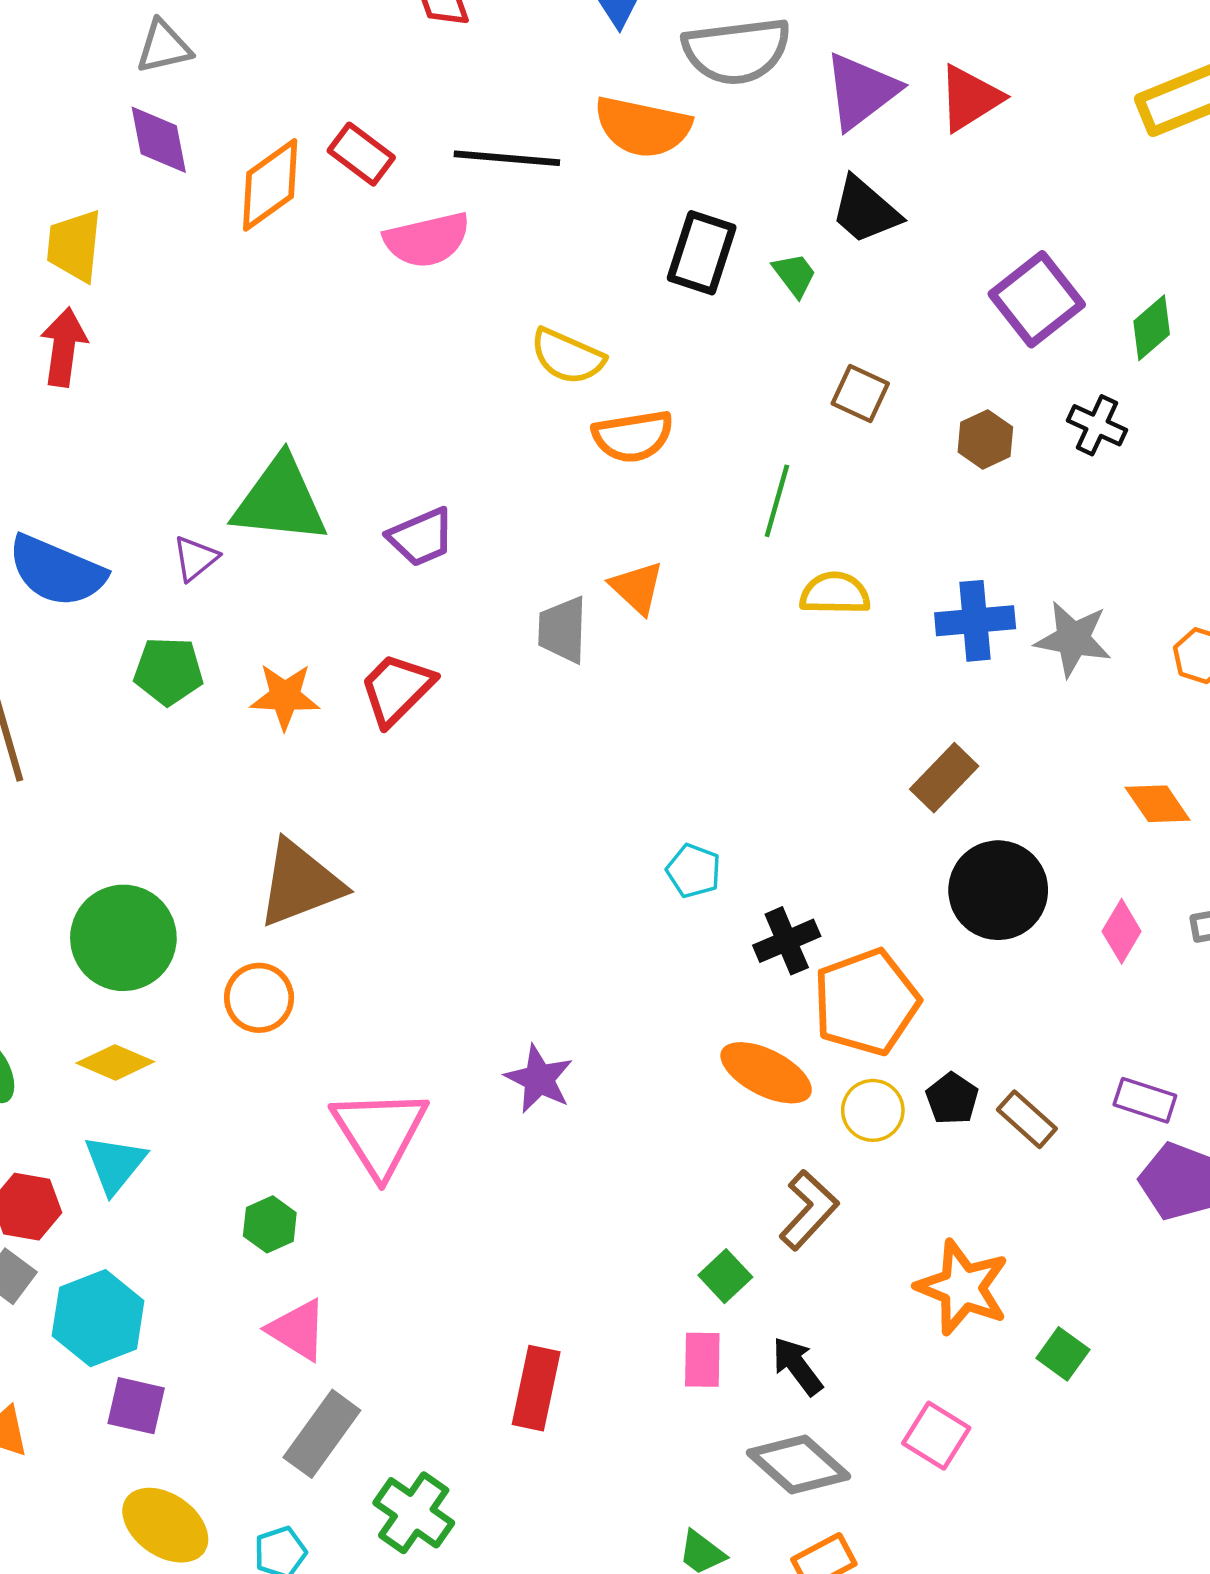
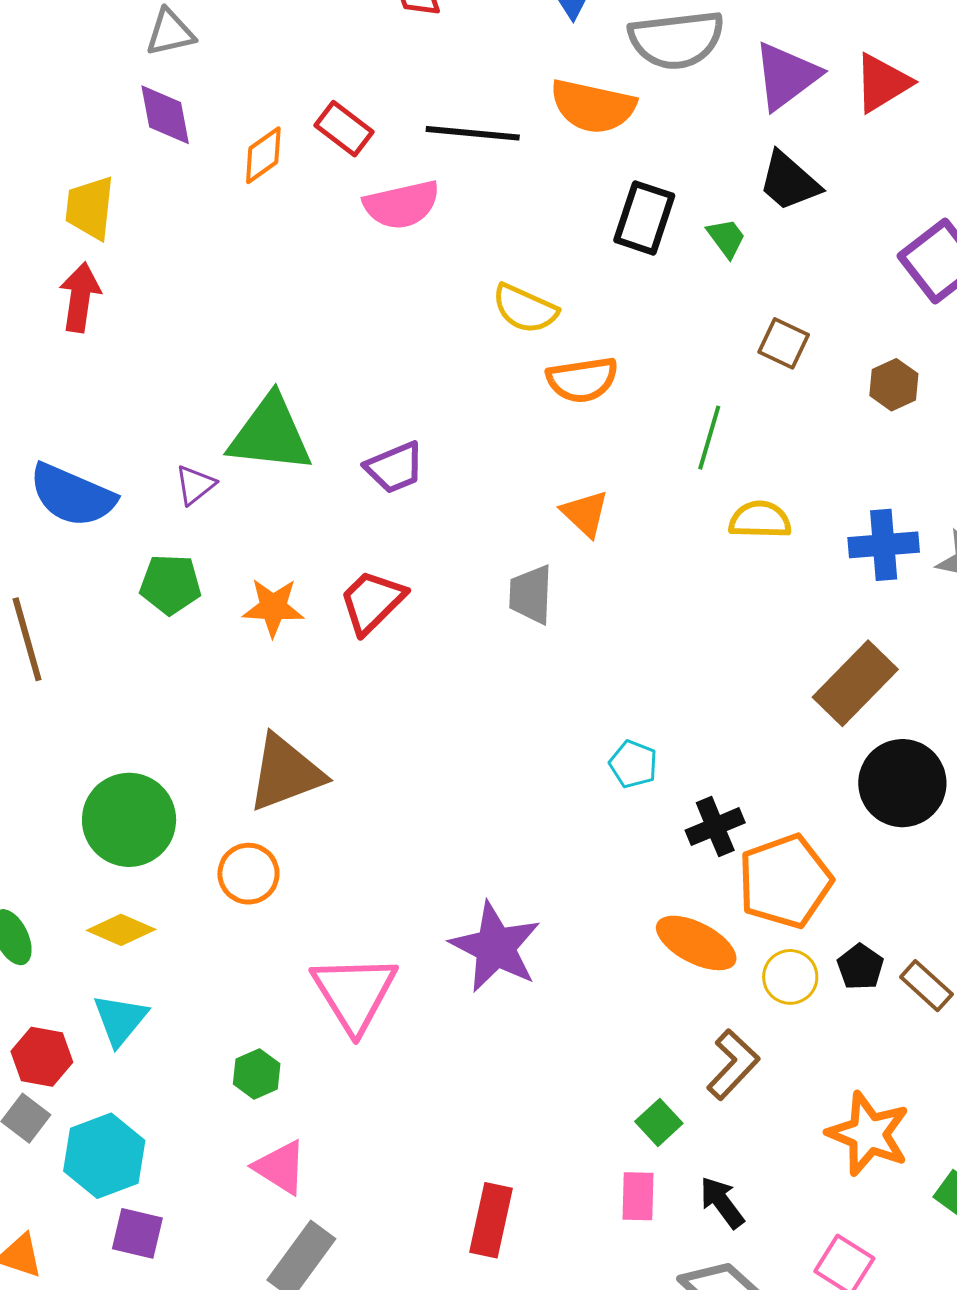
orange diamond: (270, 185) -> (263, 155), size x0.7
gray trapezoid: (563, 630) -> (531, 594), moved
brown rectangle: (944, 778) -> (855, 683), size x1.4
purple star: (539, 1079) -> (495, 947), size x1.5

